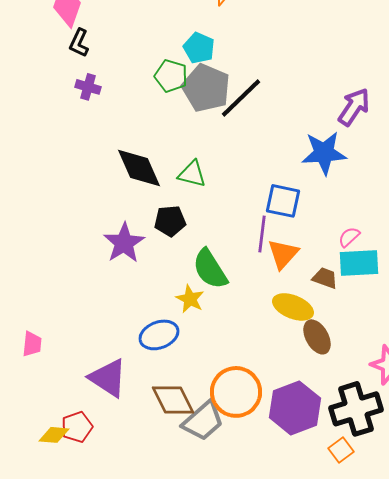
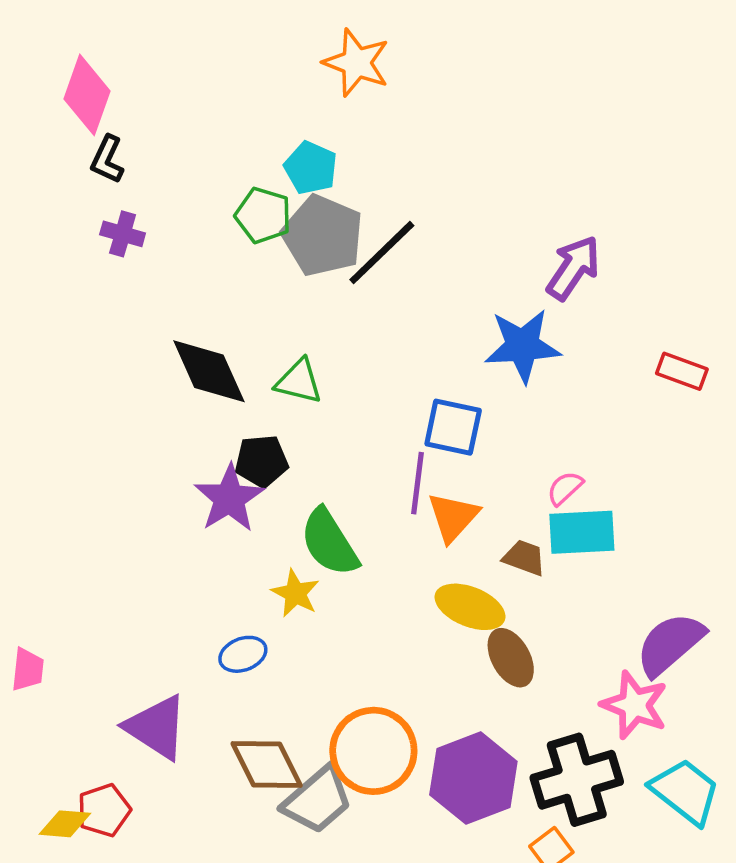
purple star: (124, 243) -> (229, 498), moved
blue ellipse: (159, 335) -> (243, 654), size x0.7

